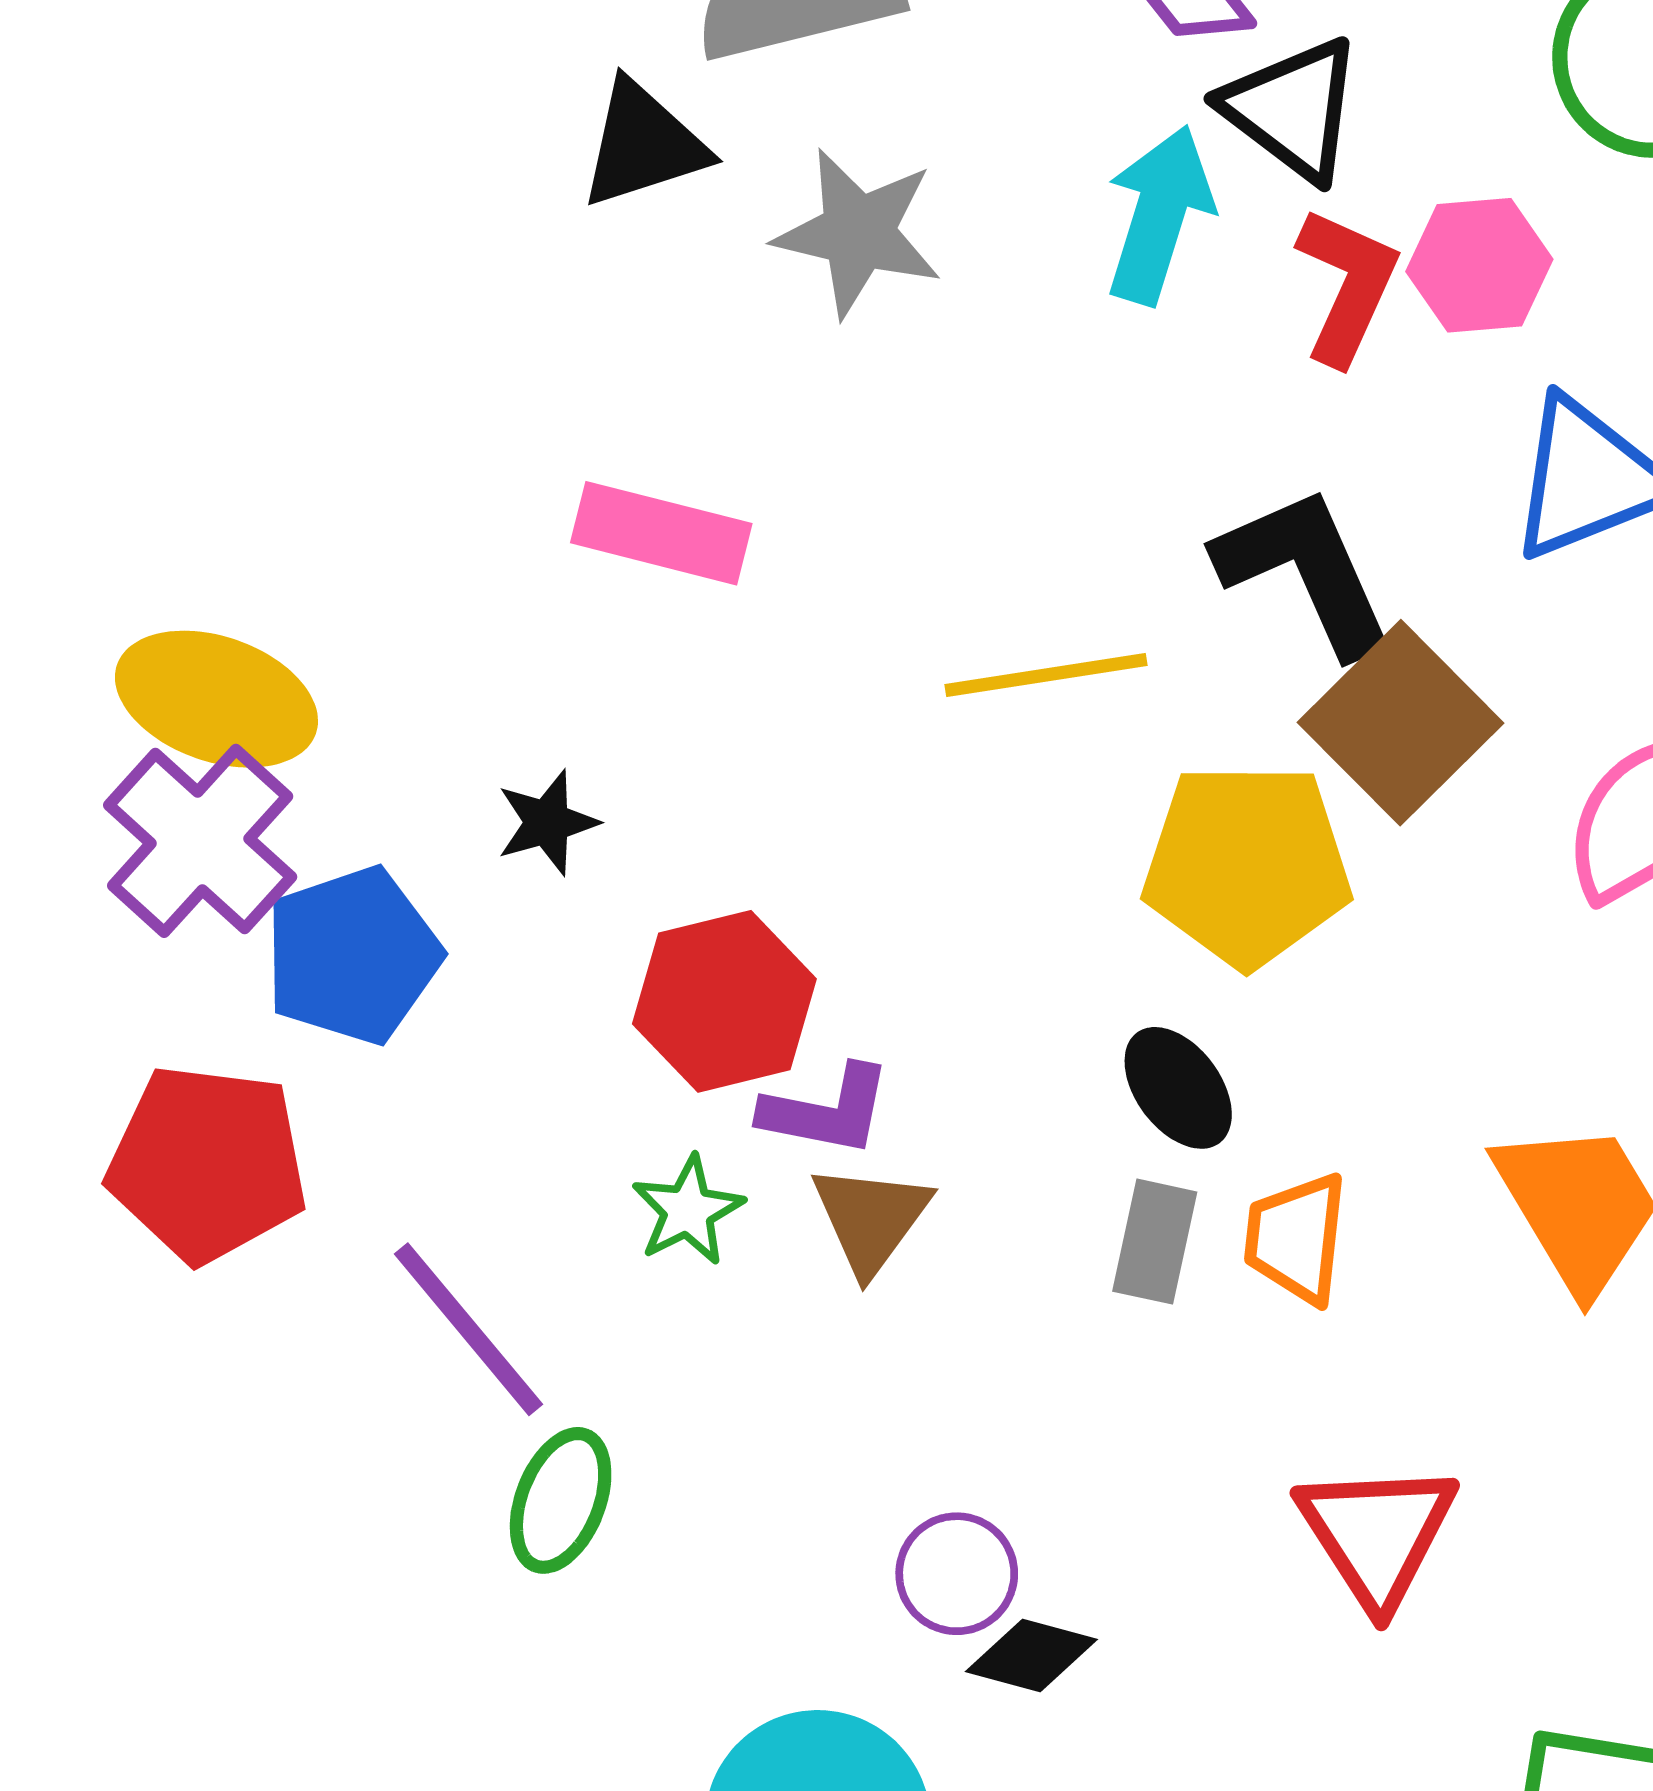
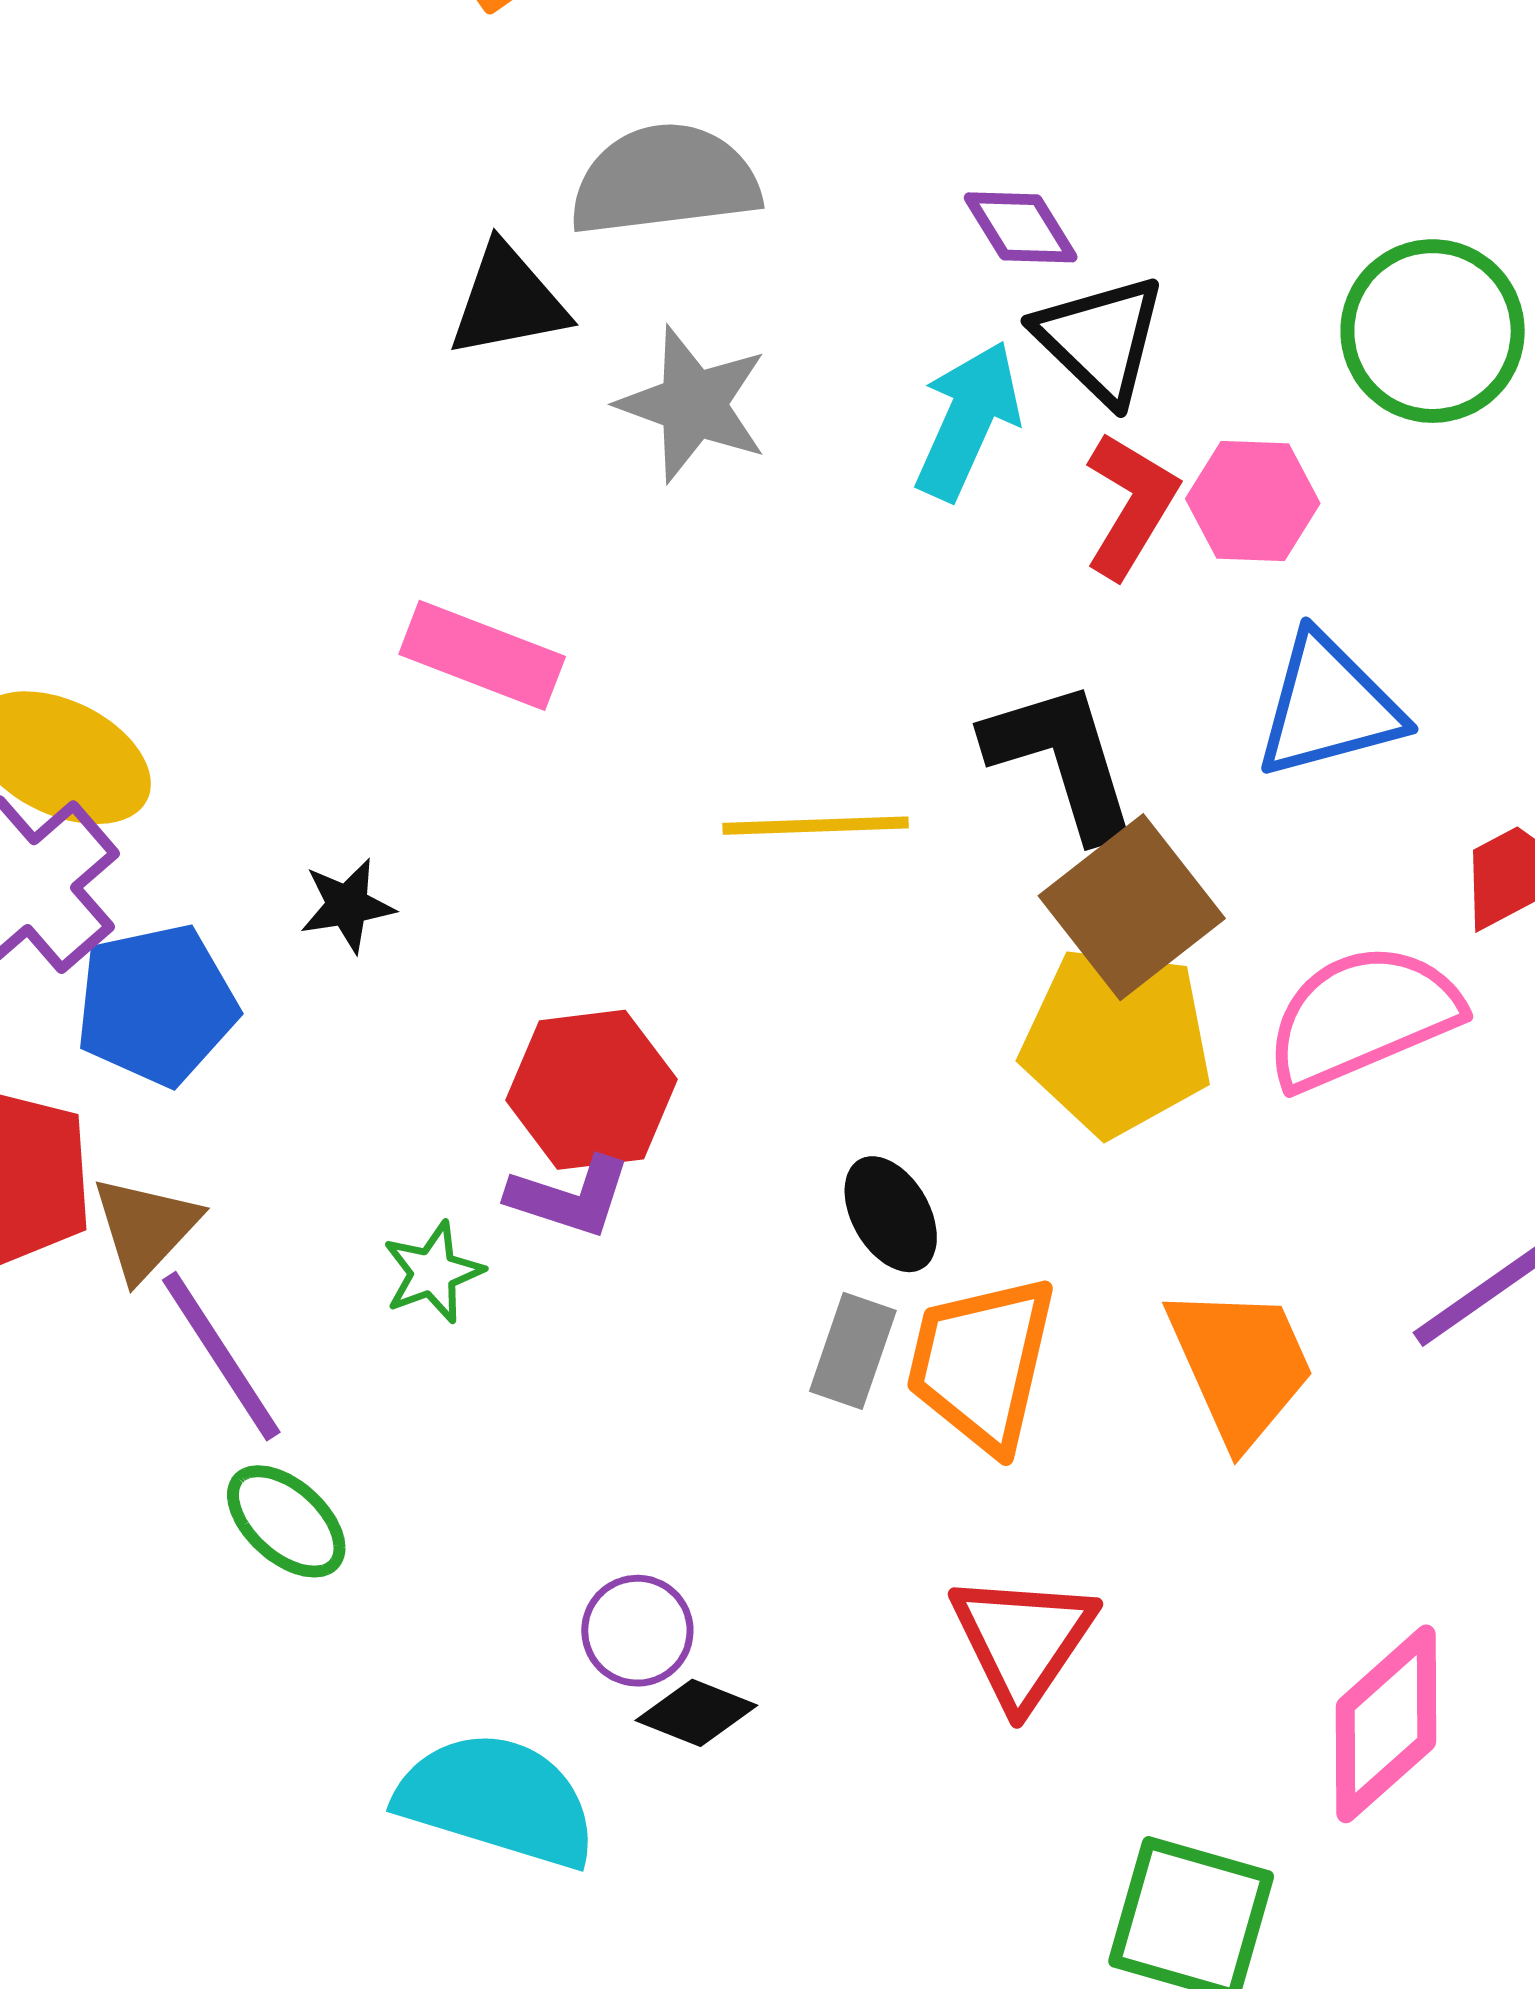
yellow pentagon: (1247, 865) -> (1117, 1041), moved
red hexagon: (724, 1001) -> (591, 1090), moved
brown triangle: (871, 1219) -> (145, 1228), moved
orange trapezoid: (1296, 1238) -> (982, 1363), size x1.5
green ellipse: (561, 1500) -> (286, 1521), turned -76

